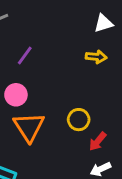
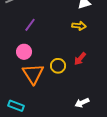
yellow circle: (79, 120) -> (58, 66), moved
red arrow: (98, 141) -> (80, 59), moved

